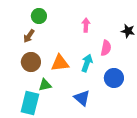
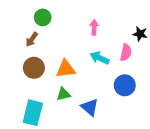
pink semicircle: (106, 48) -> (126, 52), moved
cyan arrow: (87, 63) -> (100, 58), moved, turned -84
green triangle: (45, 85) -> (63, 94), moved

